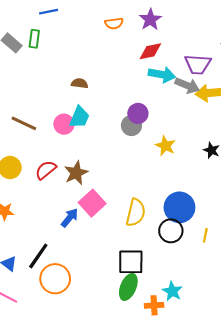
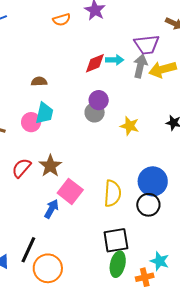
red diamond: (150, 51) -> (95, 63), moved
cyan arrow: (162, 75) -> (115, 60), size x0.7
gray arrow: (187, 85) -> (140, 66), turned -90

